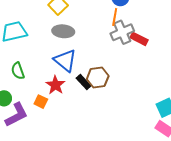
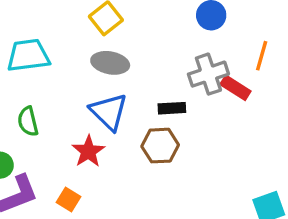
orange line: (115, 17) -> (262, 56), moved
black rectangle: (84, 82) -> (172, 108), moved, turned -56
orange square: (41, 102) -> (68, 199), moved

